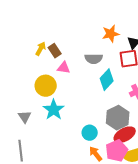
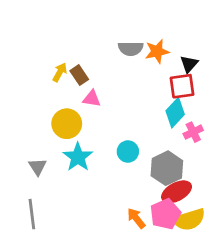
gray semicircle: (94, 59) -> (131, 49), moved
cyan diamond: (107, 80) -> (175, 113), moved
cyan circle: (90, 133) -> (128, 151), moved

